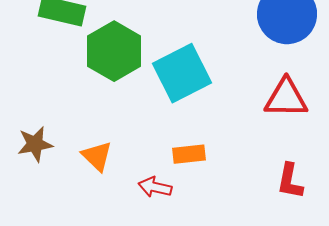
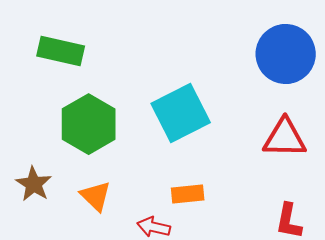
green hexagon: (114, 51) -> (89, 124), moved
brown star: (35, 144) -> (34, 184), turned -30

